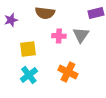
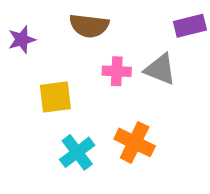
gray triangle: (81, 35) -> (160, 69), turned -42
cyan cross: (29, 75) -> (77, 152), moved

